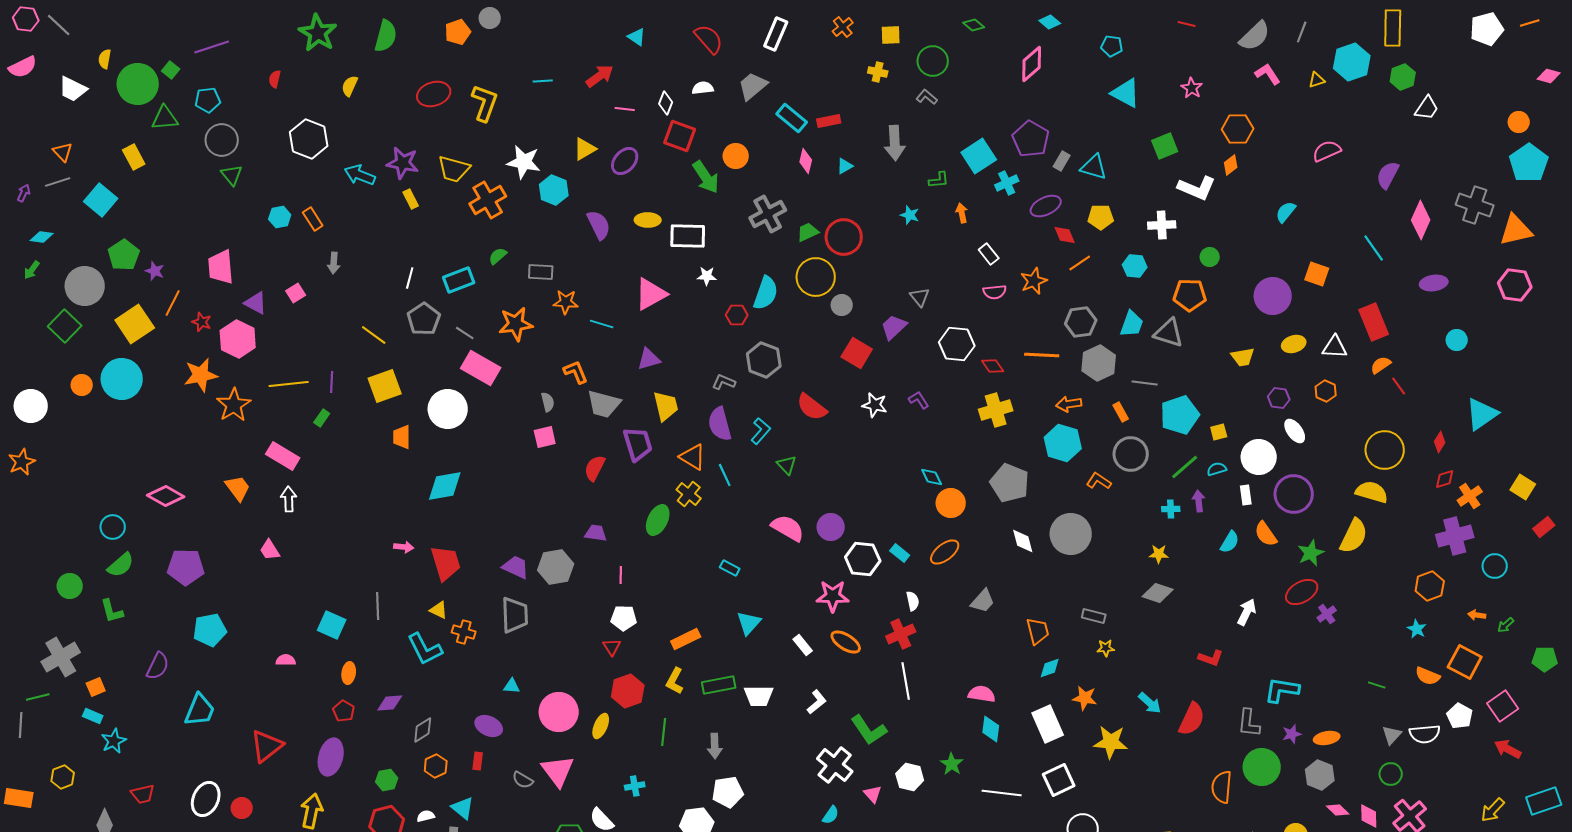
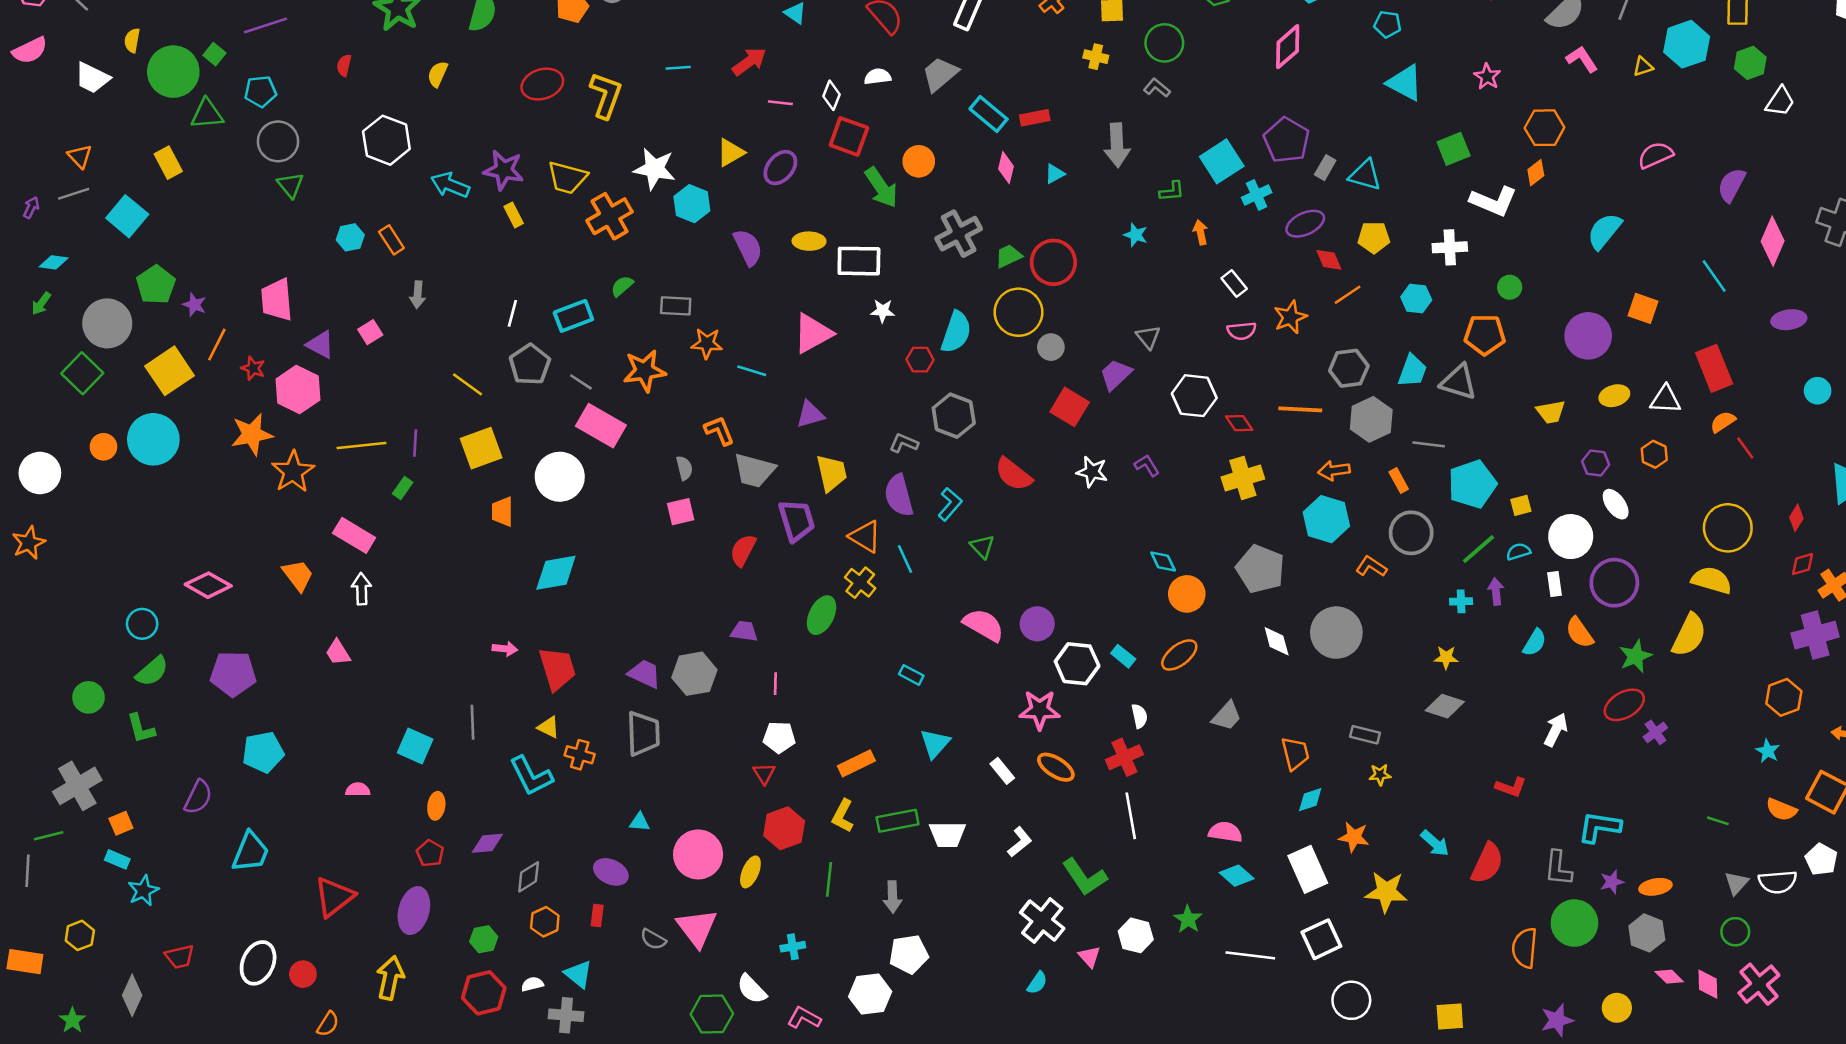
cyan semicircle: (1286, 212) -> (1604, 231), size x1.4
cyan diamond: (991, 729) -> (1237, 876), turned -56

